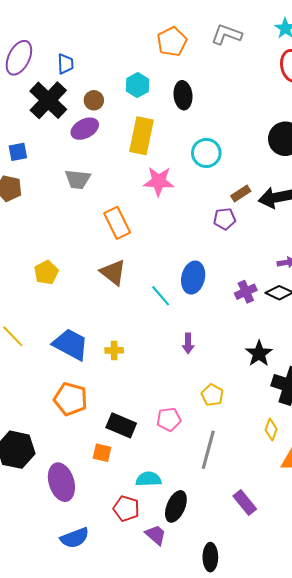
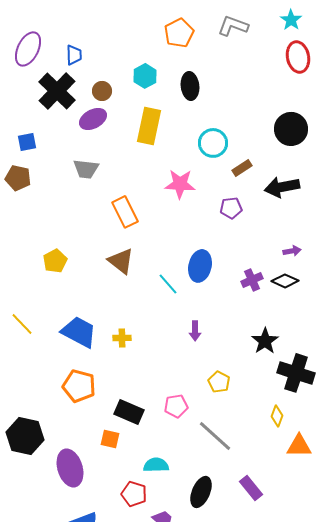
pink star: (159, 181) -> (180, 184), moved
brown rectangle: (241, 193) -> (242, 168), moved
gray line: (208, 450) -> (215, 436), turned -63
black ellipse: (176, 506) -> (201, 492), moved

